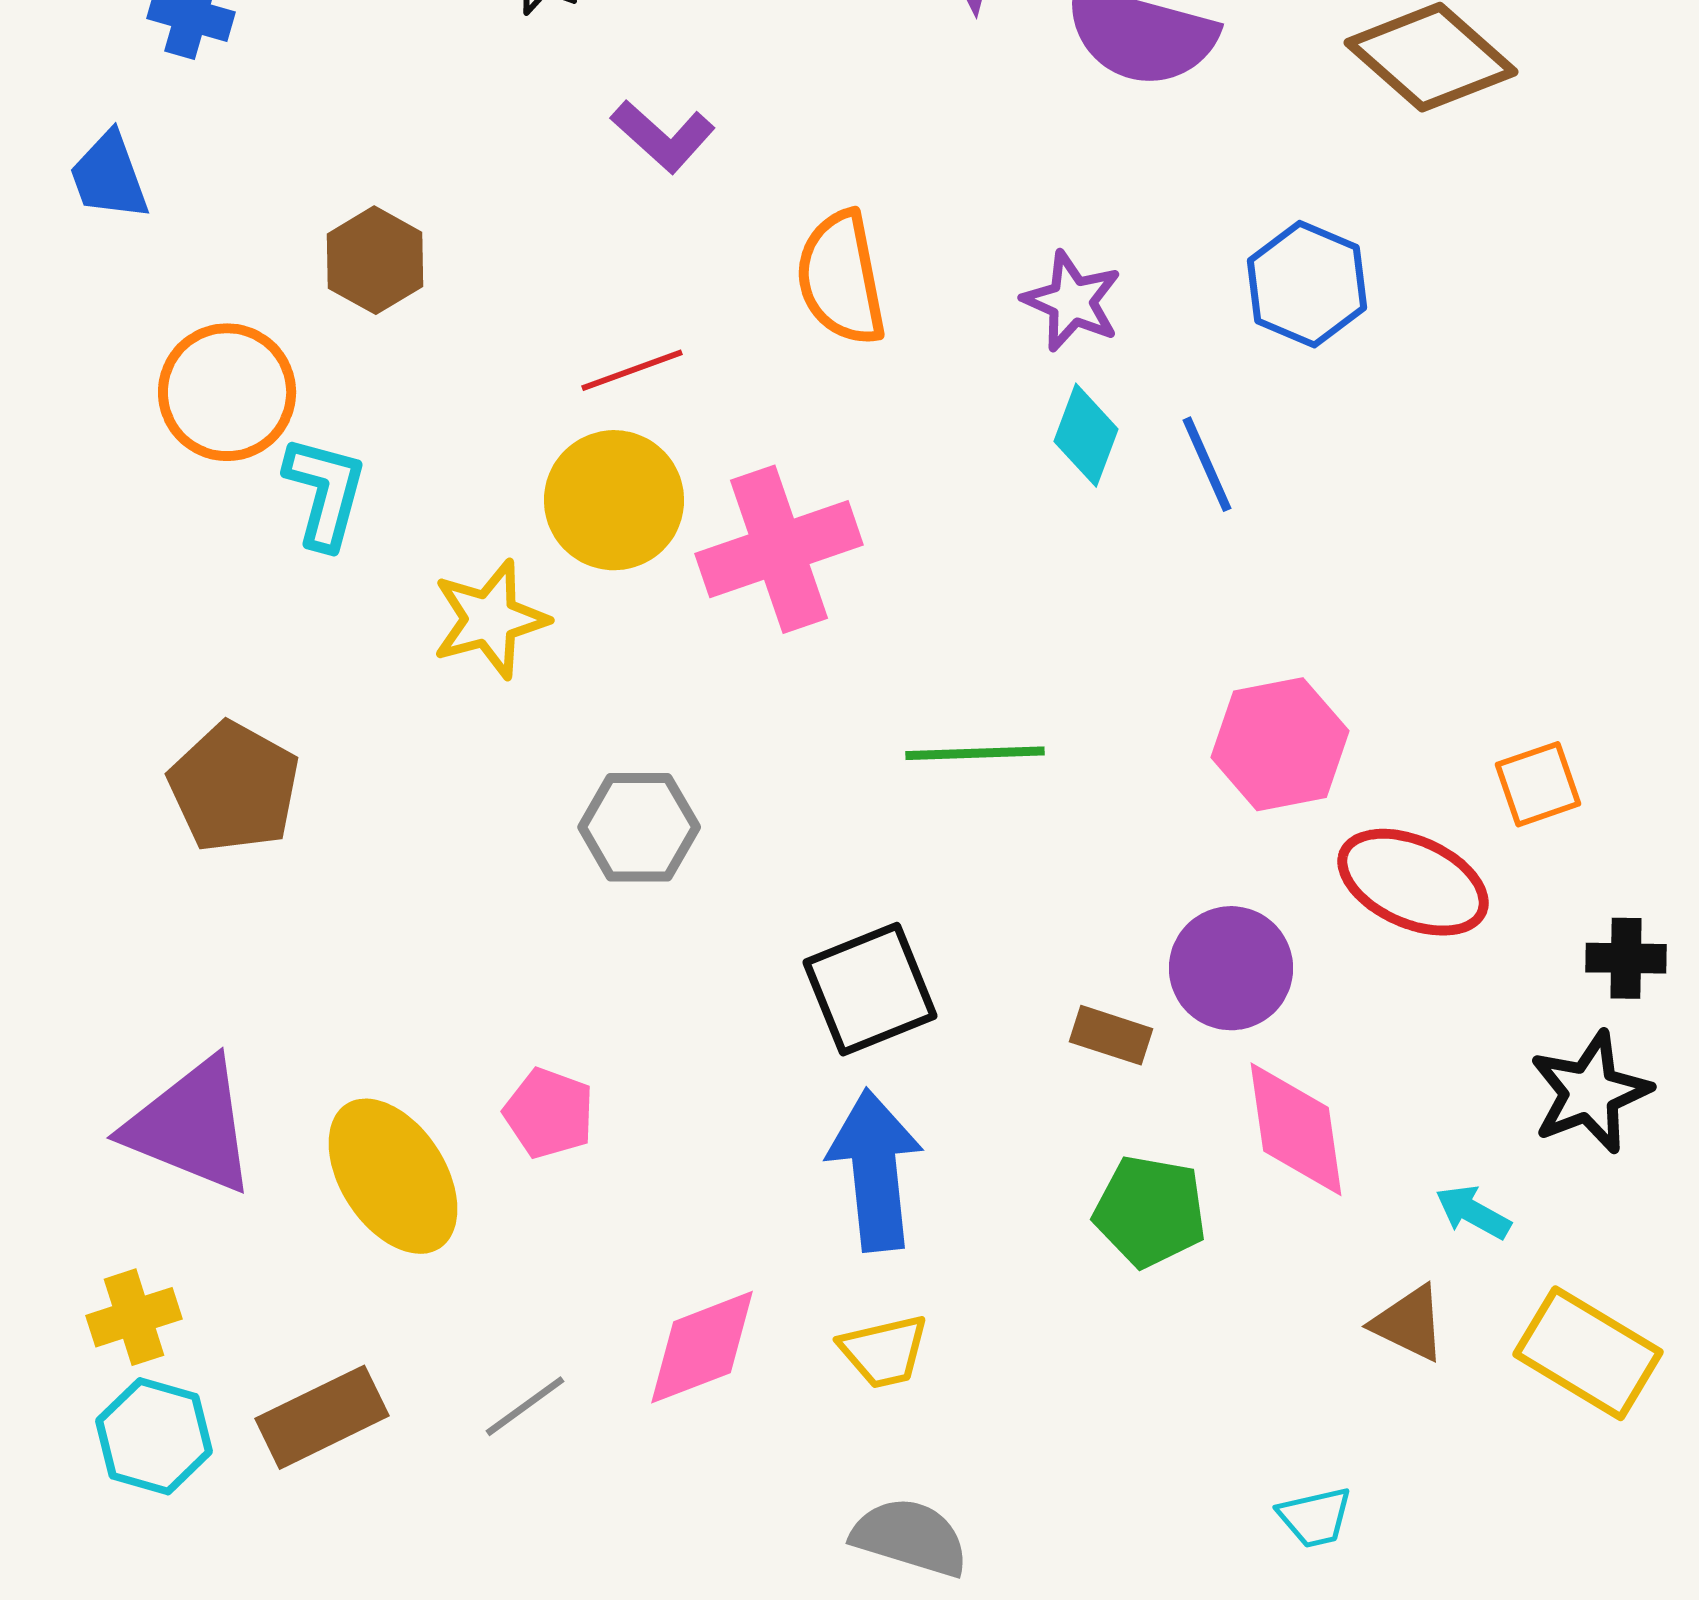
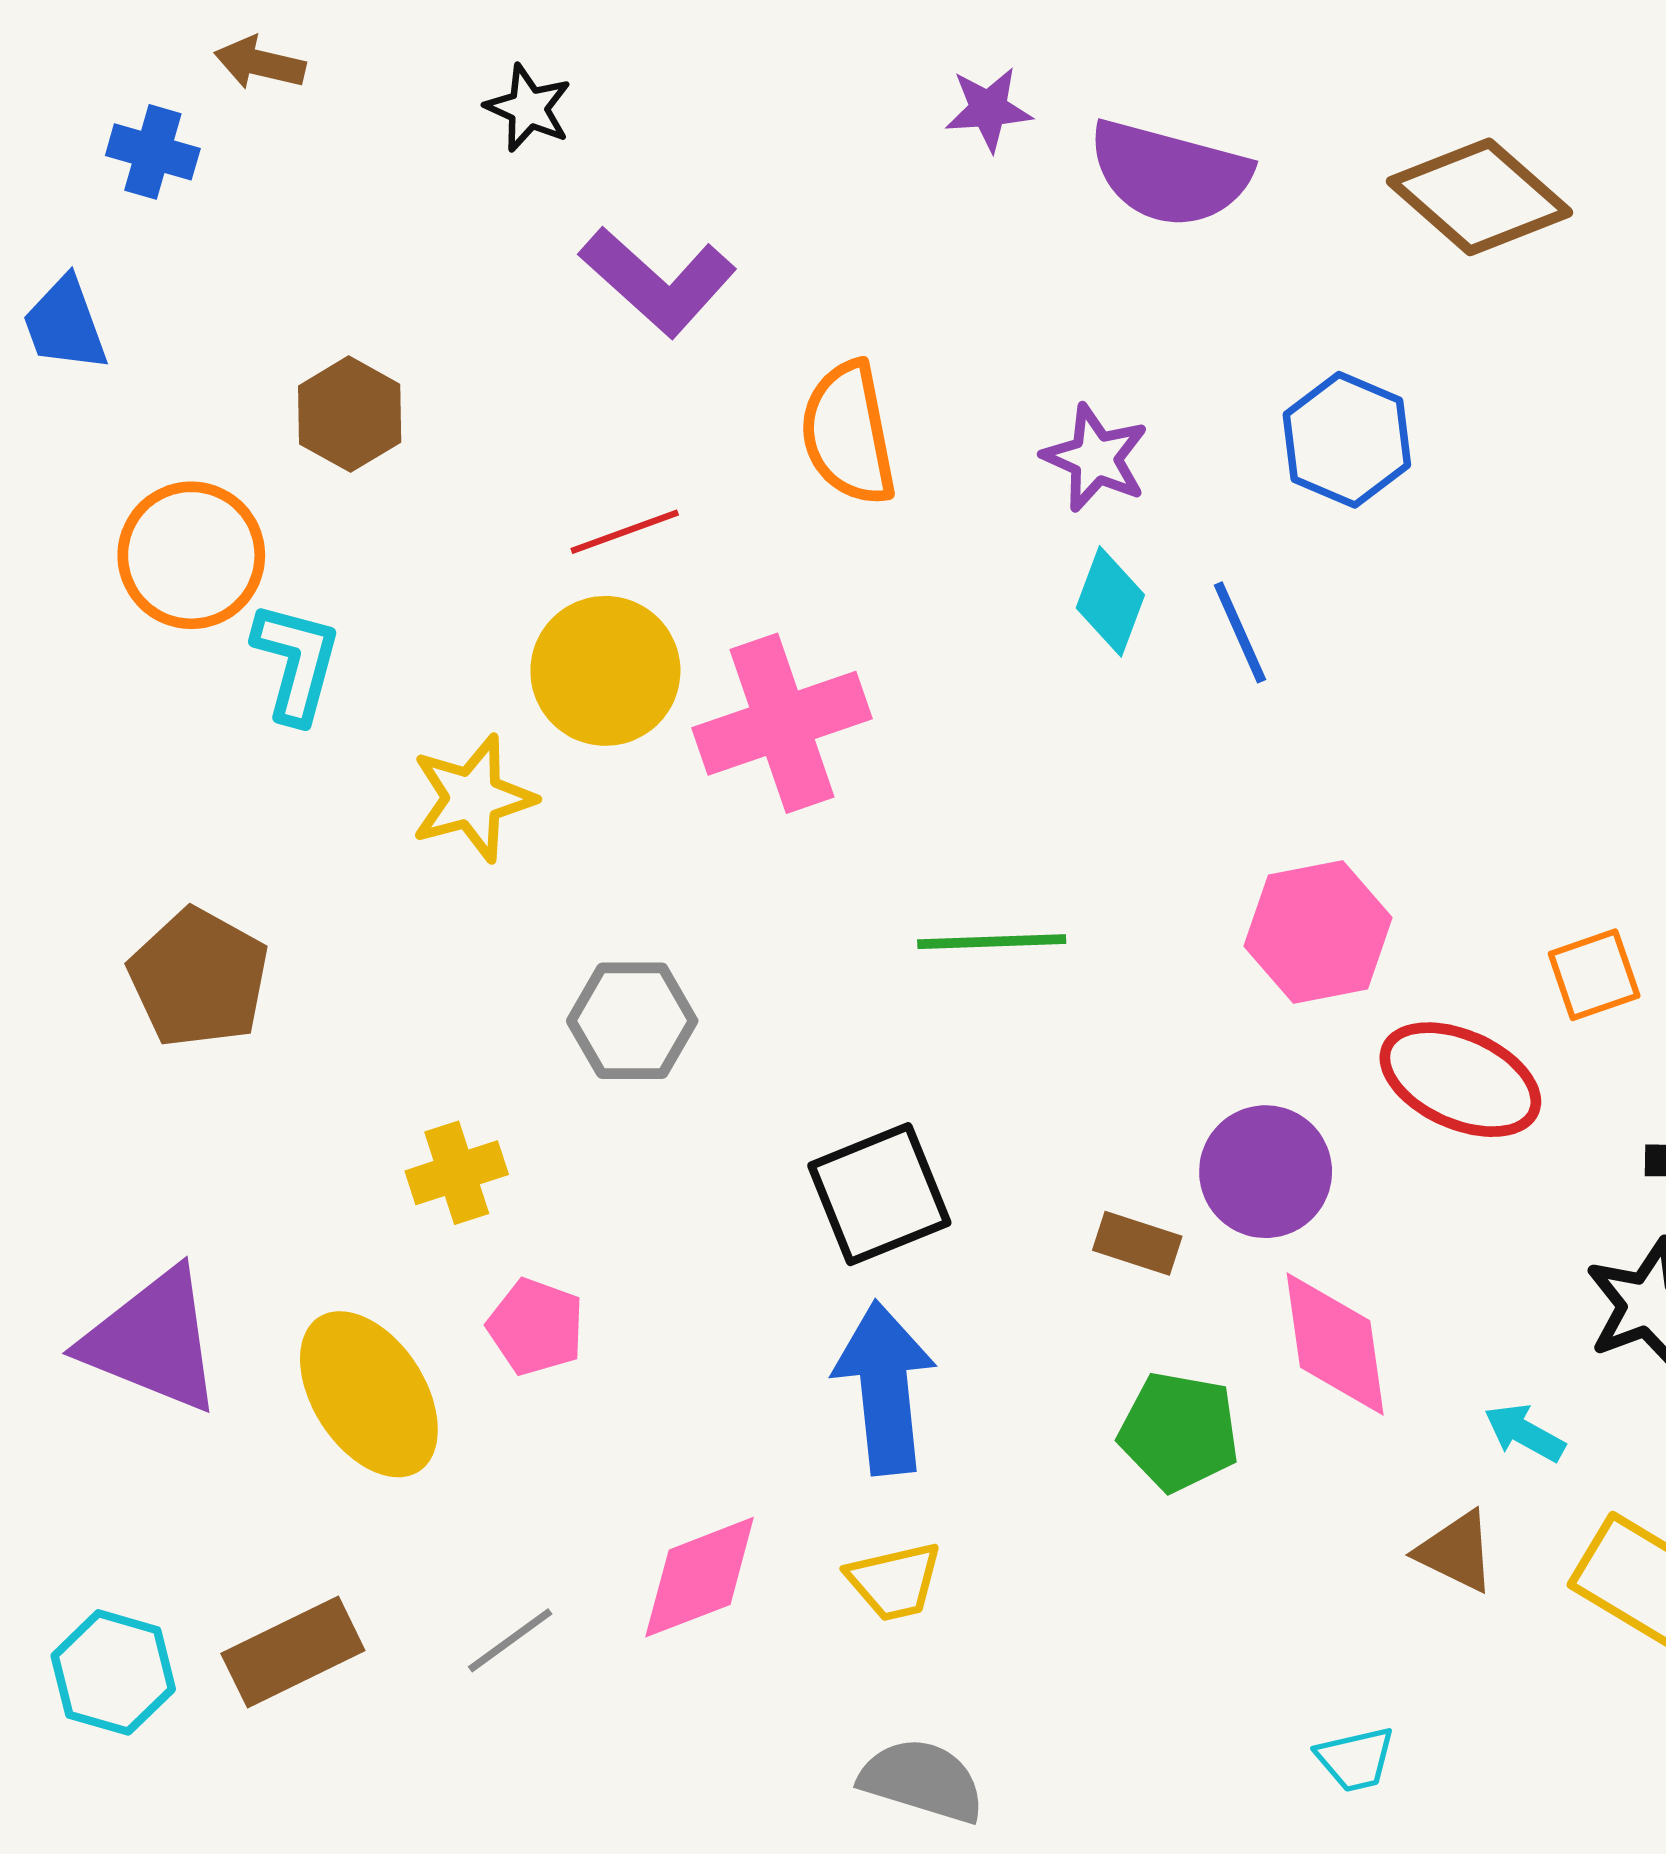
purple L-shape: (663, 136) -> (658, 281), size x1.4
yellow cross: (134, 1317) -> (457, 1173), moved

